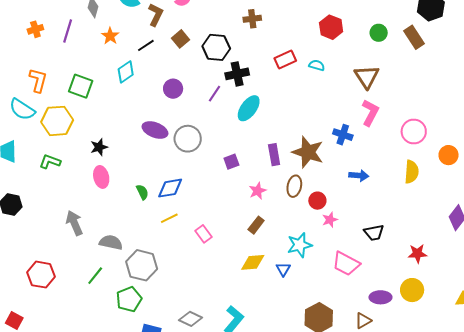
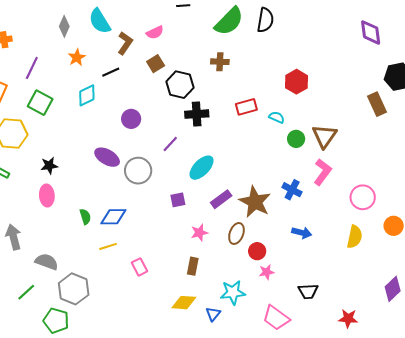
purple line: (68, 31) -> (32, 68), moved
green circle: (379, 33) -> (296, 139), moved
brown square: (181, 39) -> (156, 64), moved
purple line: (215, 94) -> (170, 144), moved
cyan ellipse: (249, 108) -> (202, 168), moved
purple rectangle: (274, 155) -> (221, 199), turned 55
brown rectangle: (256, 225) -> (193, 266), turned -36
green pentagon: (129, 299) -> (56, 321), turned 30

